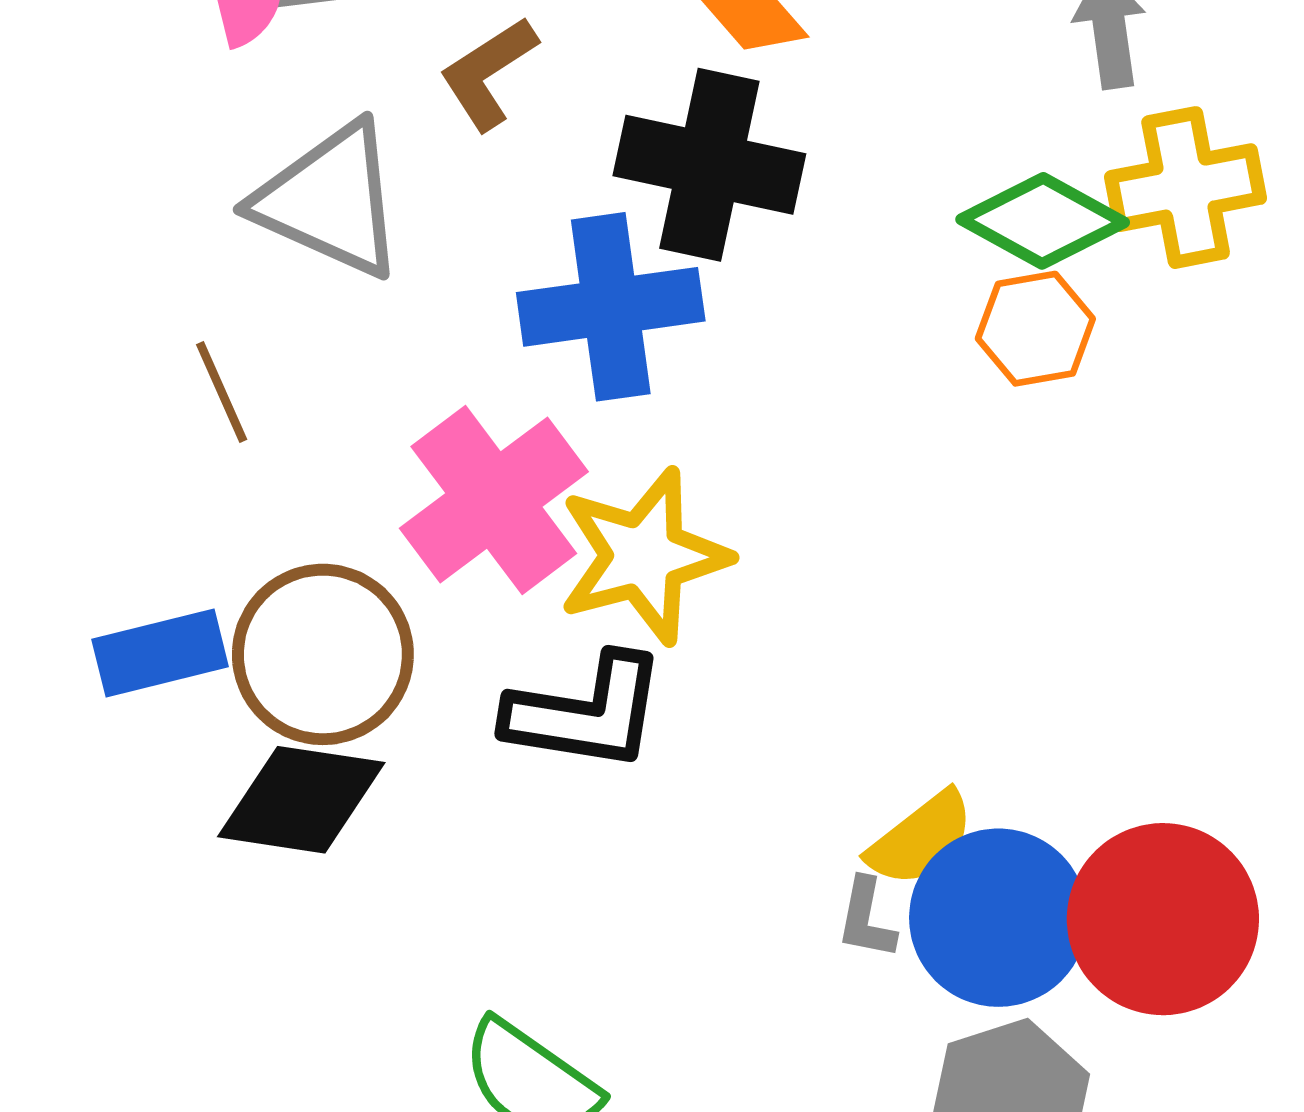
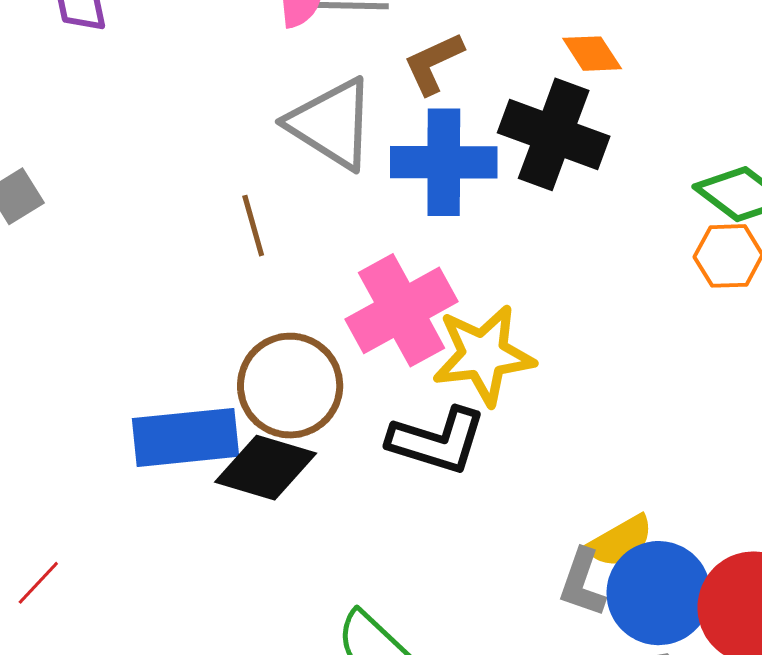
blue cross: (611, 307) -> (444, 162), moved
blue rectangle: (160, 653) -> (185, 437), moved, size x1.4
gray L-shape: (866, 919) -> (582, 583), size x1.4

